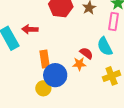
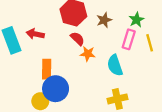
red semicircle: (86, 53) -> (77, 39), moved
orange star: (79, 64) -> (88, 54), moved

